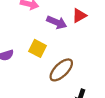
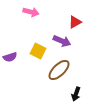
purple arrow: (57, 22) -> (62, 41), moved

